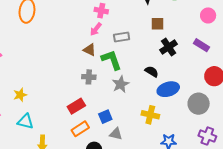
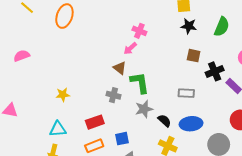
gray rectangle: (122, 37) -> (186, 93), moved
black cross: (169, 47) -> (215, 71), moved
black semicircle: (152, 72) -> (164, 121), moved
yellow star: (20, 95) -> (63, 95), moved
cyan triangle: (25, 121) -> (58, 129), moved, turned -30

